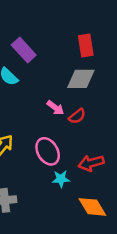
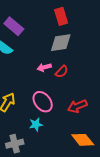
pink arrow: (55, 108) -> (44, 67), turned 136
cyan star: (61, 179) -> (36, 124), moved

